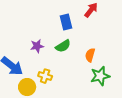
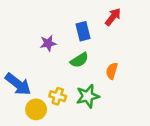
purple star: (37, 46) -> (48, 43), moved
green star: (100, 76) -> (88, 96), moved

